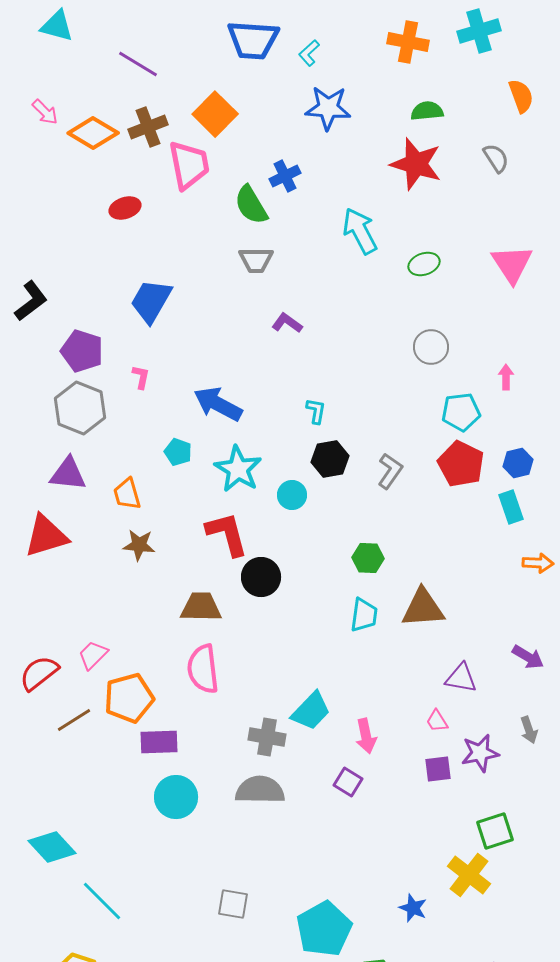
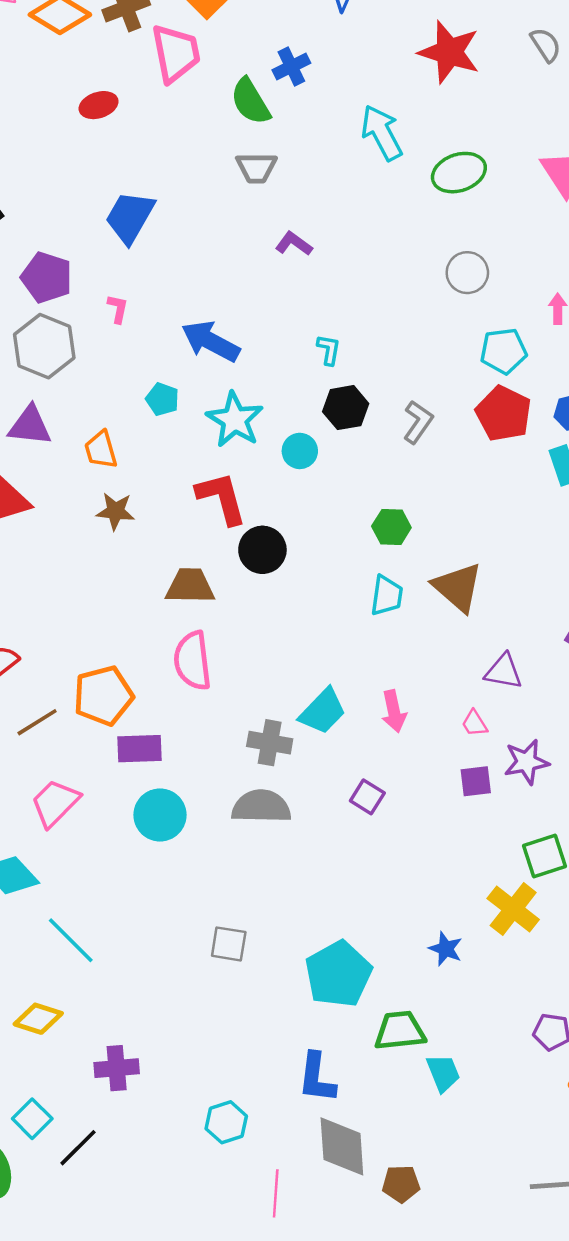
green ellipse: (424, 264) -> (459, 173), size x1.4
brown triangle: (423, 608) -> (458, 587), turned 45
pink trapezoid: (93, 655) -> (55, 803), moved, size x1.4
pink arrow: (366, 736) -> (394, 711), moved

